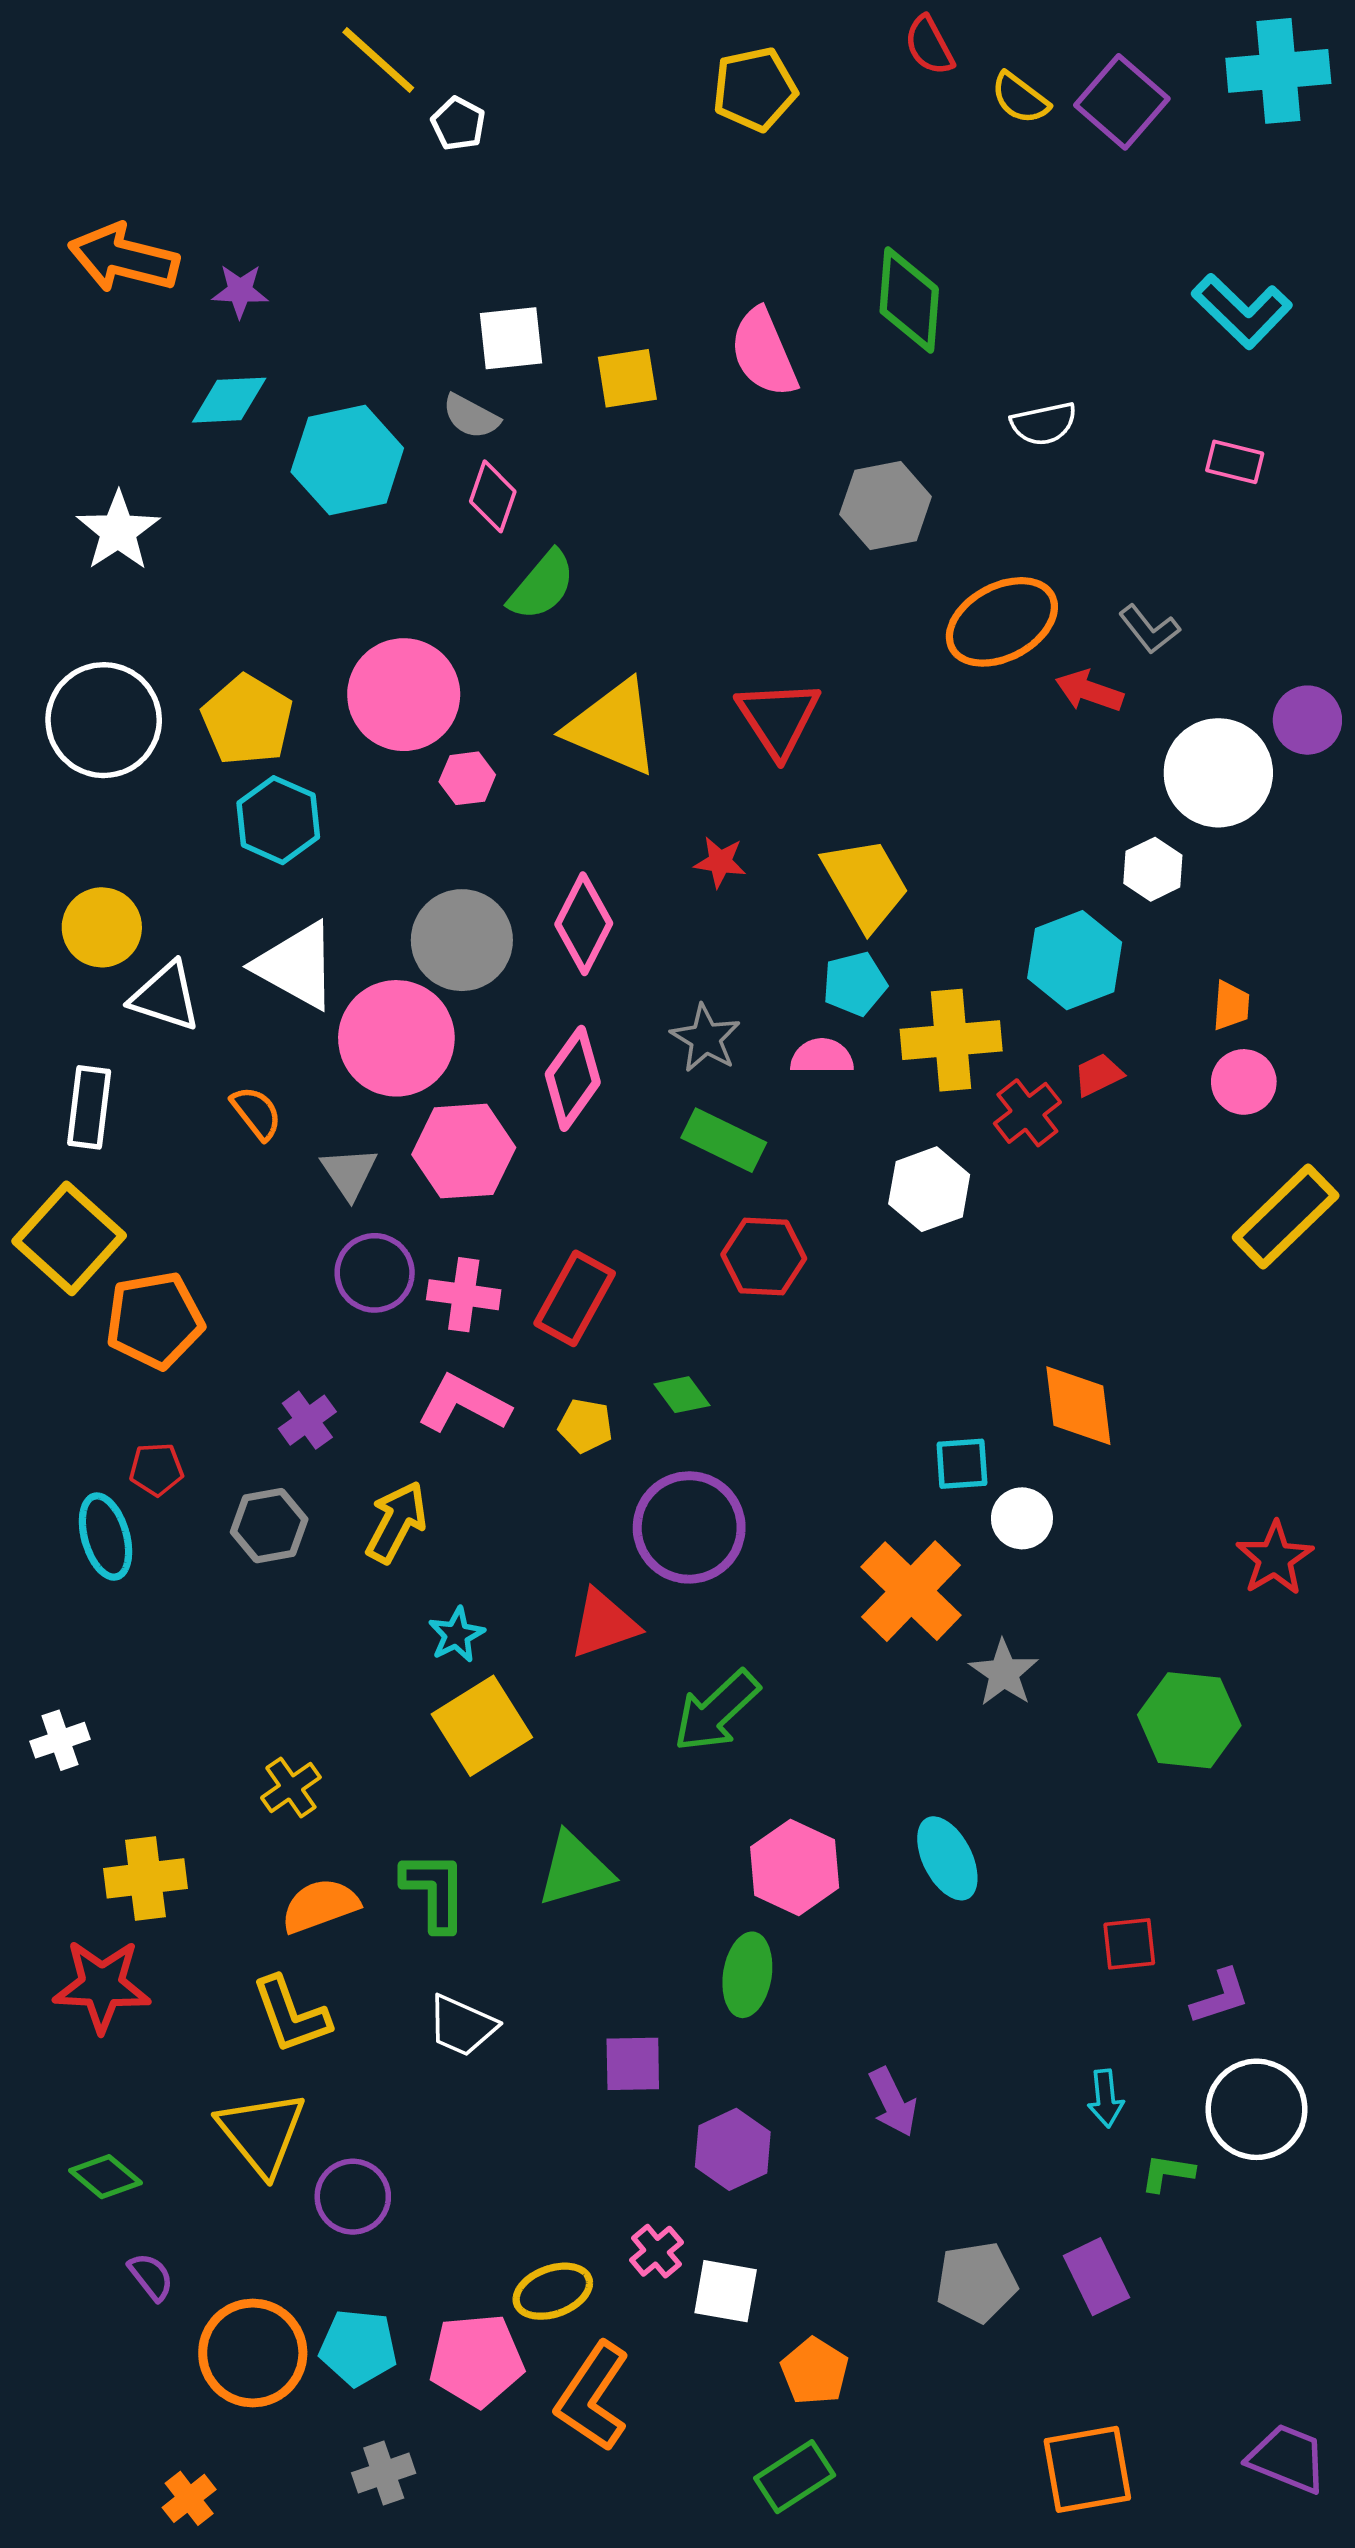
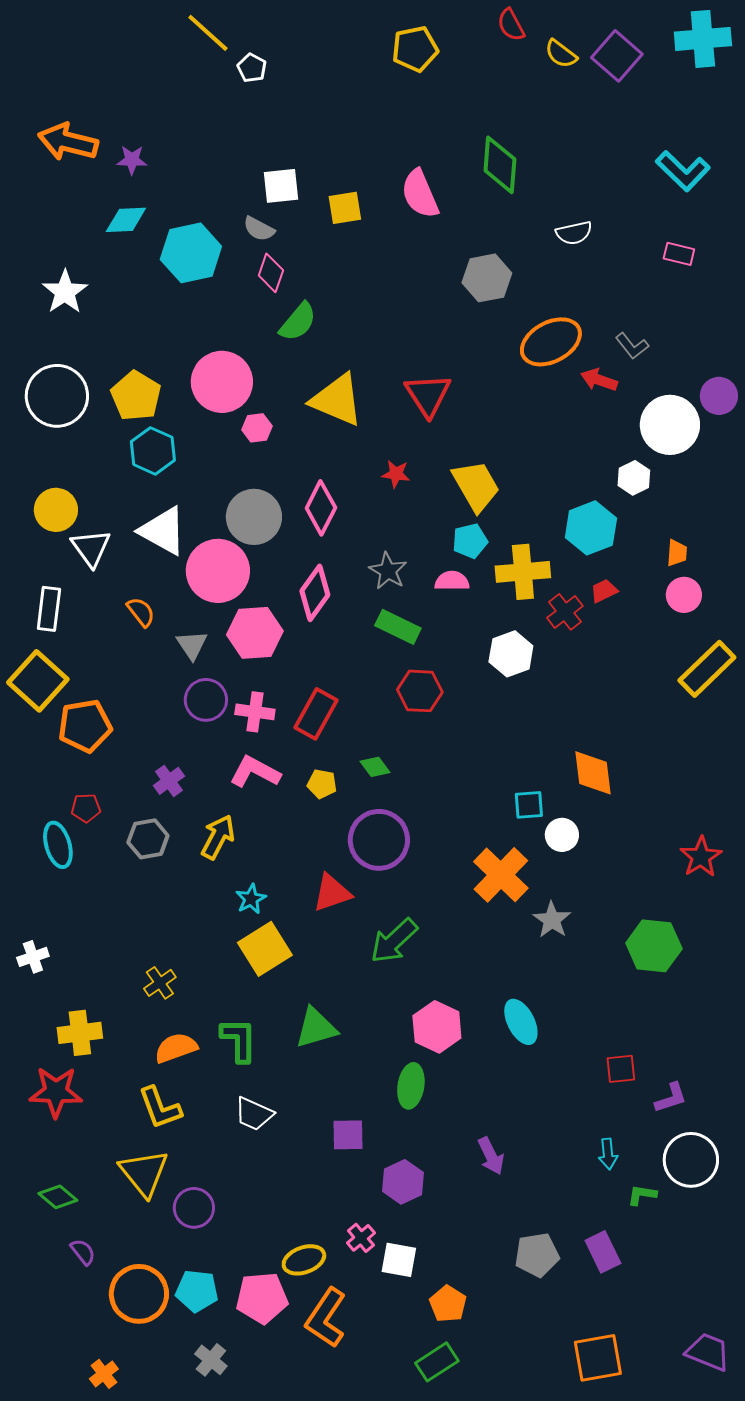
white triangle: (165, 996) -> (91, 548), turned 36
gray cross: (384, 2473) -> (211, 1360), turned -32

